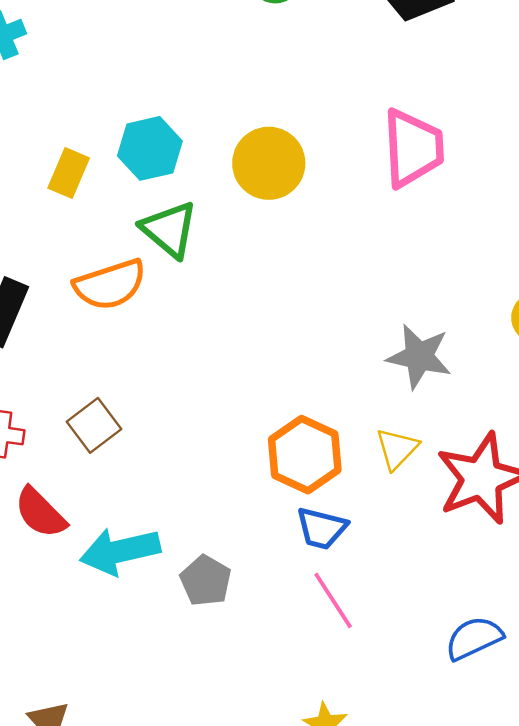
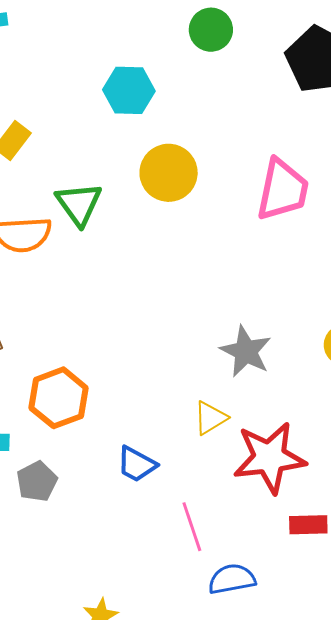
cyan hexagon: (150, 148) -> (129, 90), moved
orange hexagon: (305, 455) -> (59, 398), moved
pink line: (333, 600) -> (192, 527), moved

